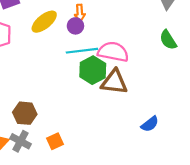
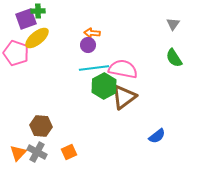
orange arrow: (80, 13) -> (92, 33), turned 98
yellow ellipse: (44, 22) -> (37, 38), moved
brown triangle: (114, 82) -> (124, 97), turned -44

